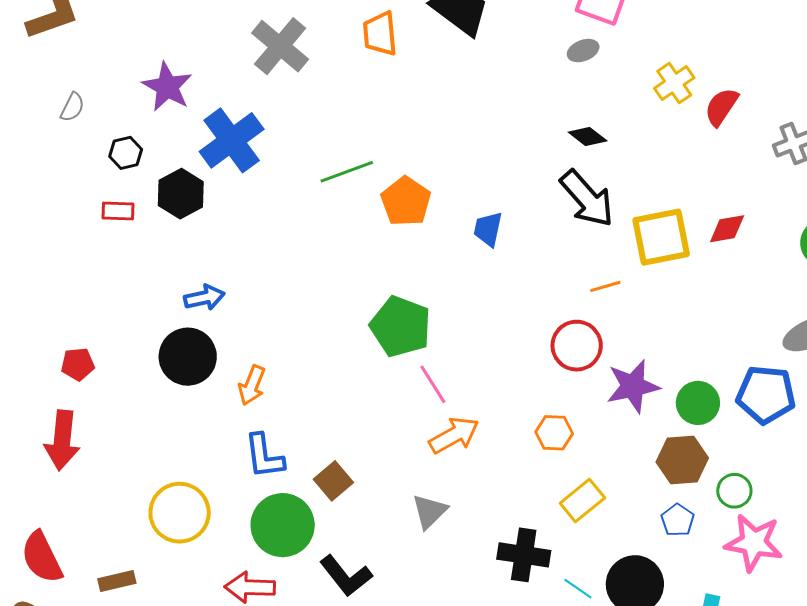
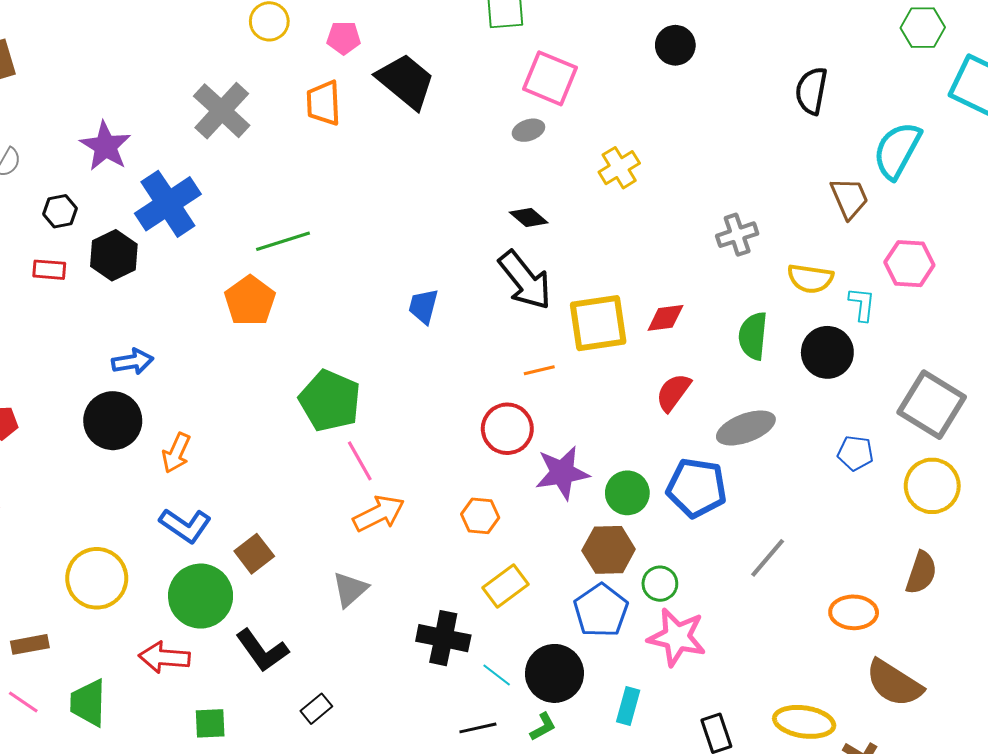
red semicircle: (721, 107) -> (673, 392), moved
orange pentagon: (406, 201) -> (250, 301), moved
blue L-shape: (264, 456) -> (185, 525), turned -51
blue pentagon: (678, 520) -> (601, 610), size x1.6

